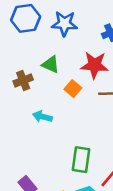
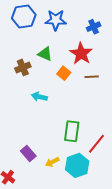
red star: (95, 65) -> (81, 53), turned 30

